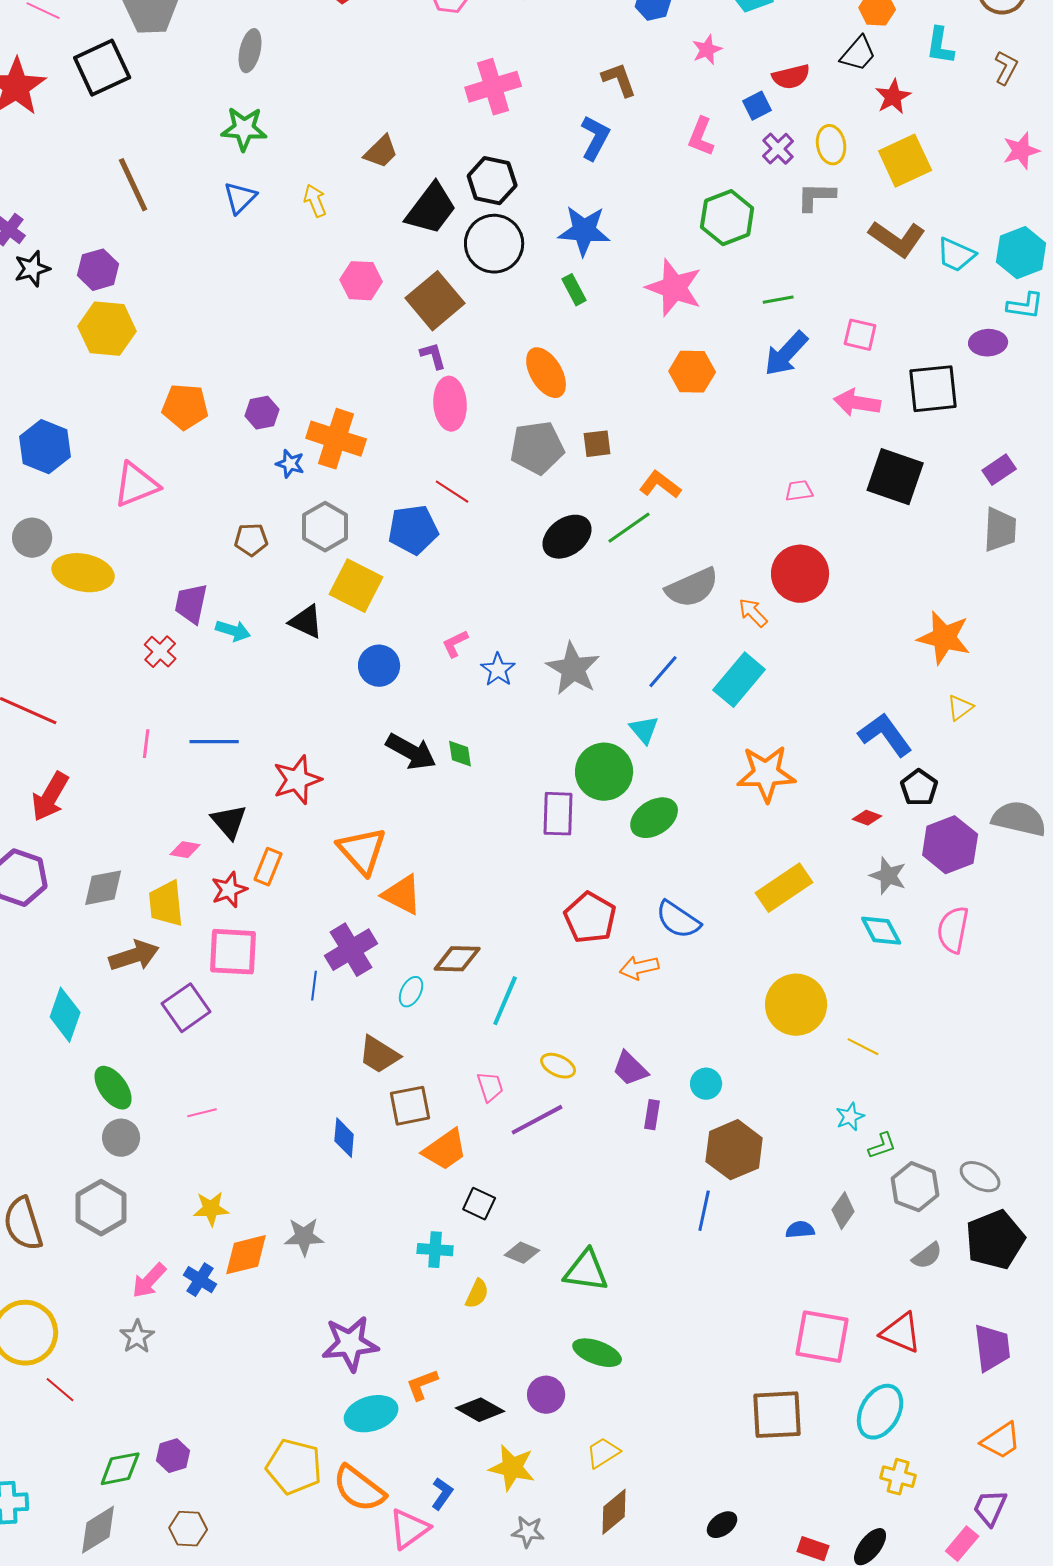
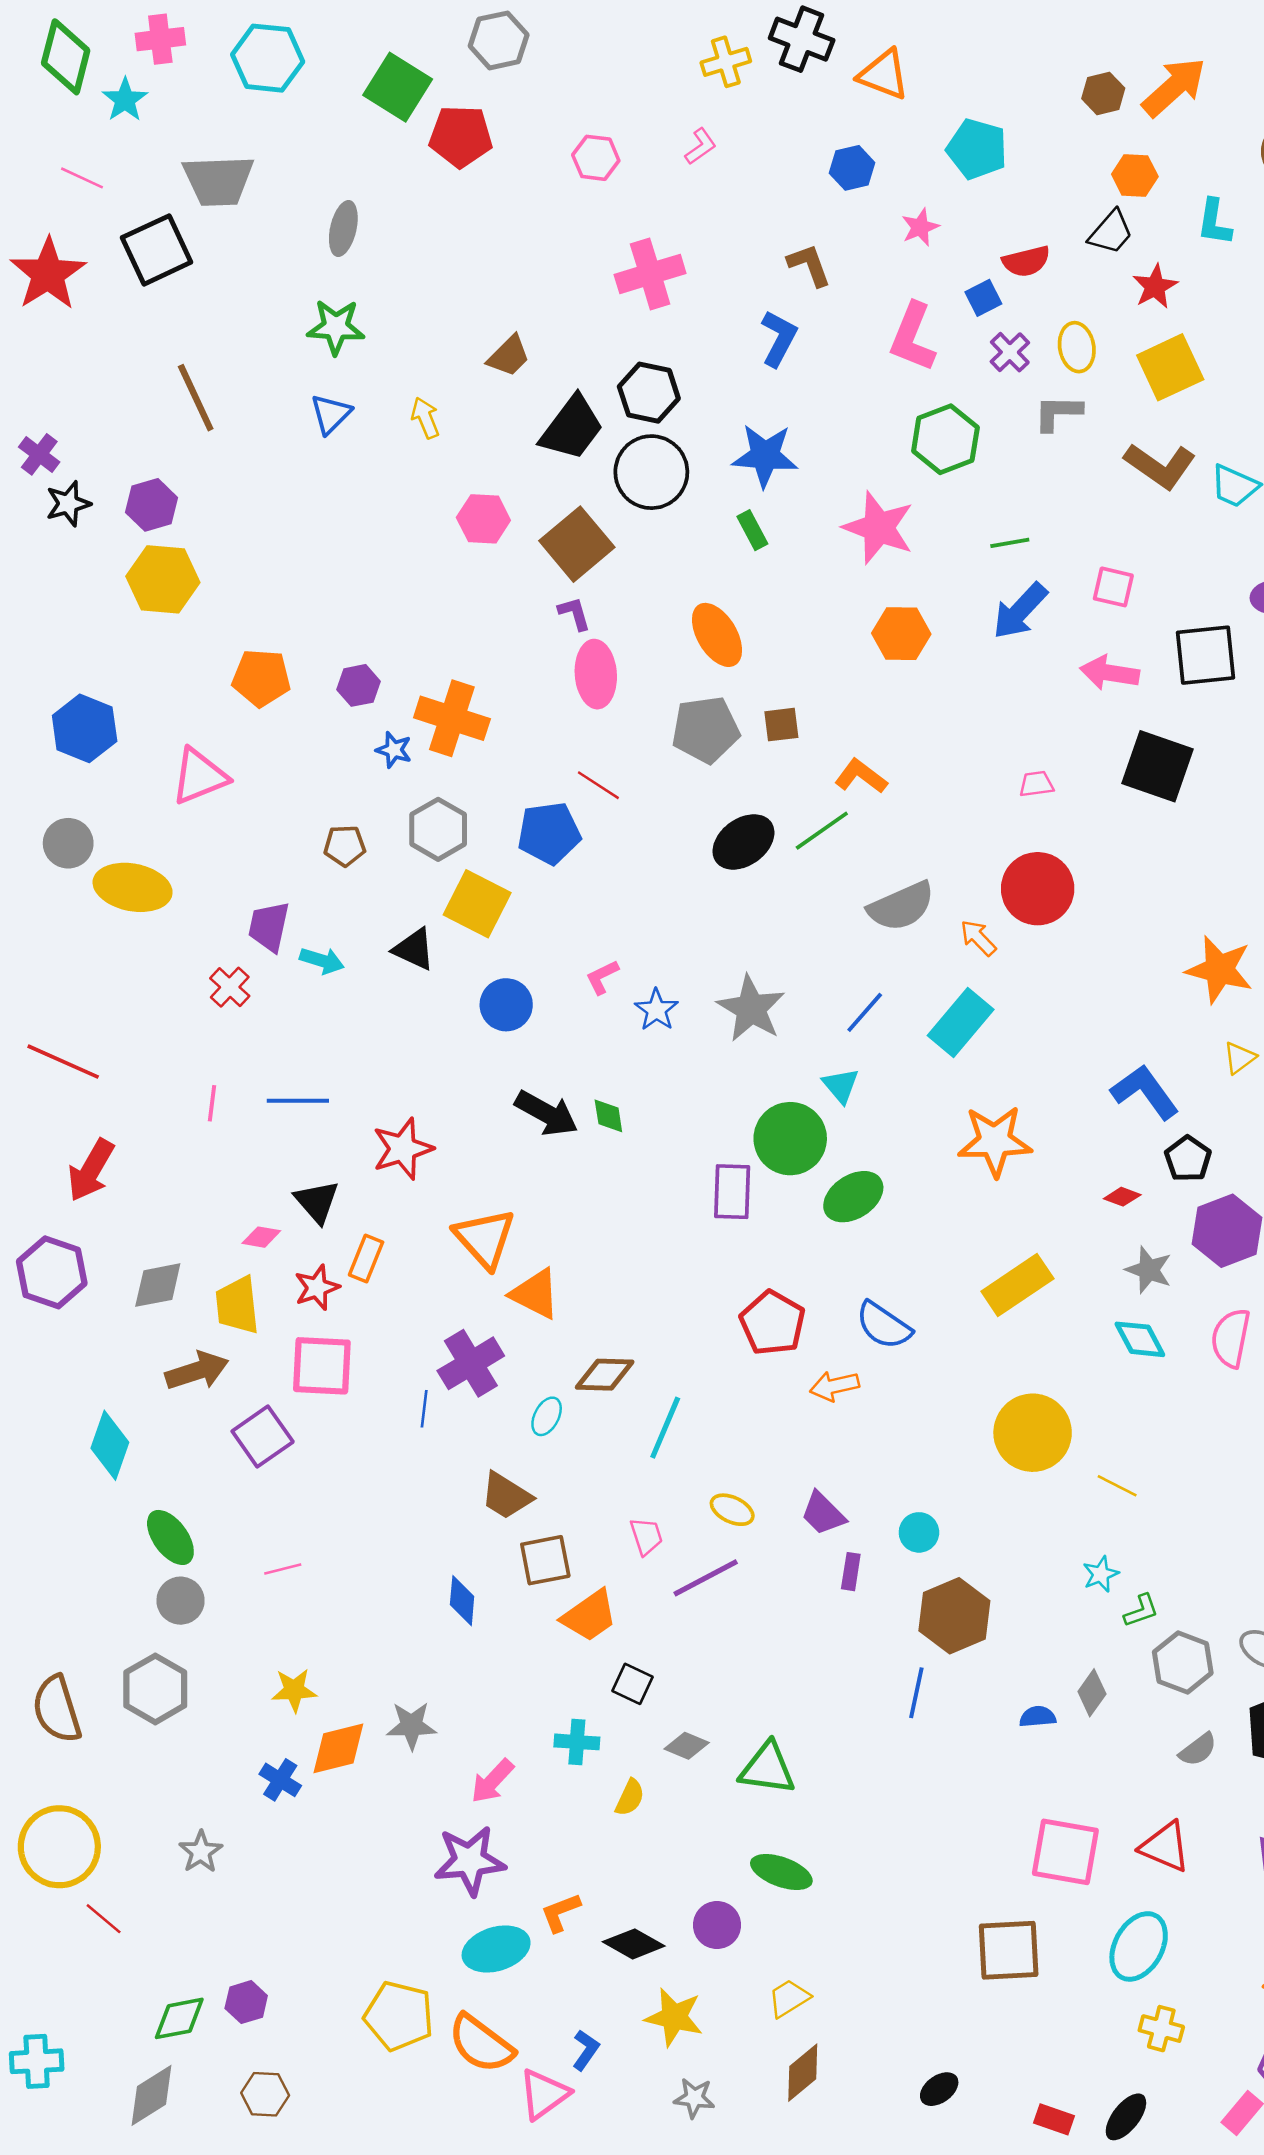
pink L-shape: (701, 137) -> (913, 337), size x1.4
pink arrow: (149, 1281) -> (492, 1781), moved

